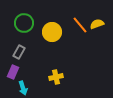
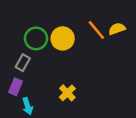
green circle: (24, 23) -> (36, 38), moved
yellow cross: (56, 77) -> (67, 93), turned -32

